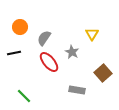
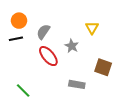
black line: (14, 53) -> (16, 39), moved
brown square: (103, 73) -> (103, 67), turned -30

